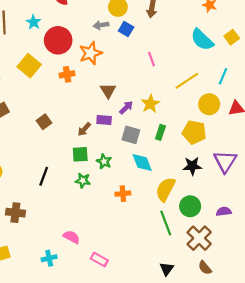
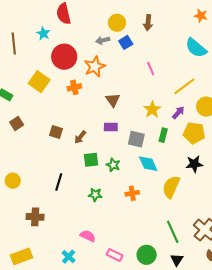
cyan star: (34, 22) -> (43, 33), moved
blue square: (126, 29) -> (126, 42), turned 32
purple arrow: (126, 108) -> (178, 113), moved
brown square: (44, 122) -> (56, 132), turned -32
brown arrow: (84, 129) -> (80, 137), moved
green star: (83, 181) -> (95, 195), moved
green circle: (190, 206) -> (147, 255), moved
green line: (166, 223) -> (173, 232), moved
cyan cross: (49, 258) -> (69, 257), turned -32

